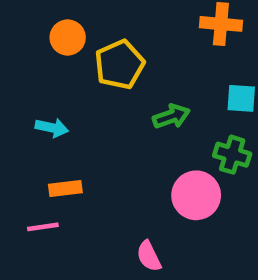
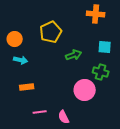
orange circle: (68, 37) -> (15, 39), moved
pink line: (43, 227) -> (40, 112), moved

